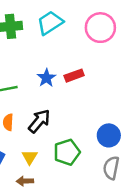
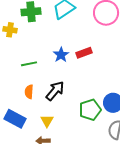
green pentagon: (67, 152) -> (90, 110), moved

